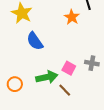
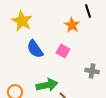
pink square: (69, 68) -> (63, 51), moved

